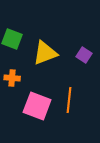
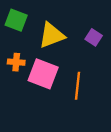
pink square: (37, 106) -> (43, 74), moved

